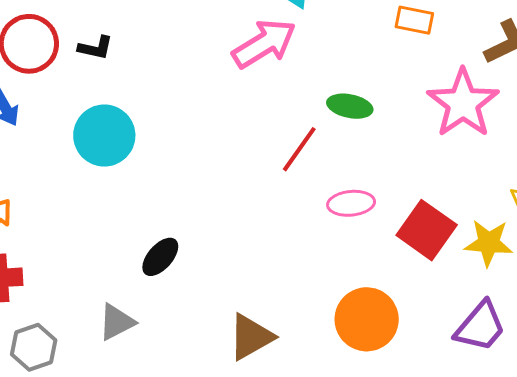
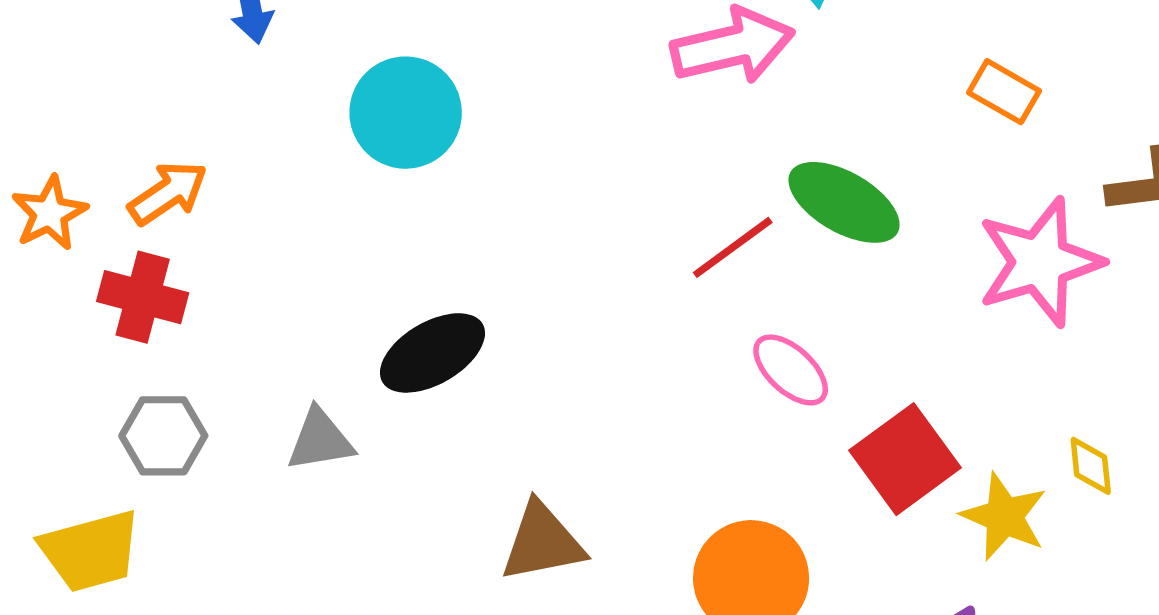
green ellipse: (350, 106) -> (844, 202), size x1.4
pink ellipse: (351, 203) -> (791, 370), turned 30
black ellipse: (160, 257) -> (432, 353), size x1.4

